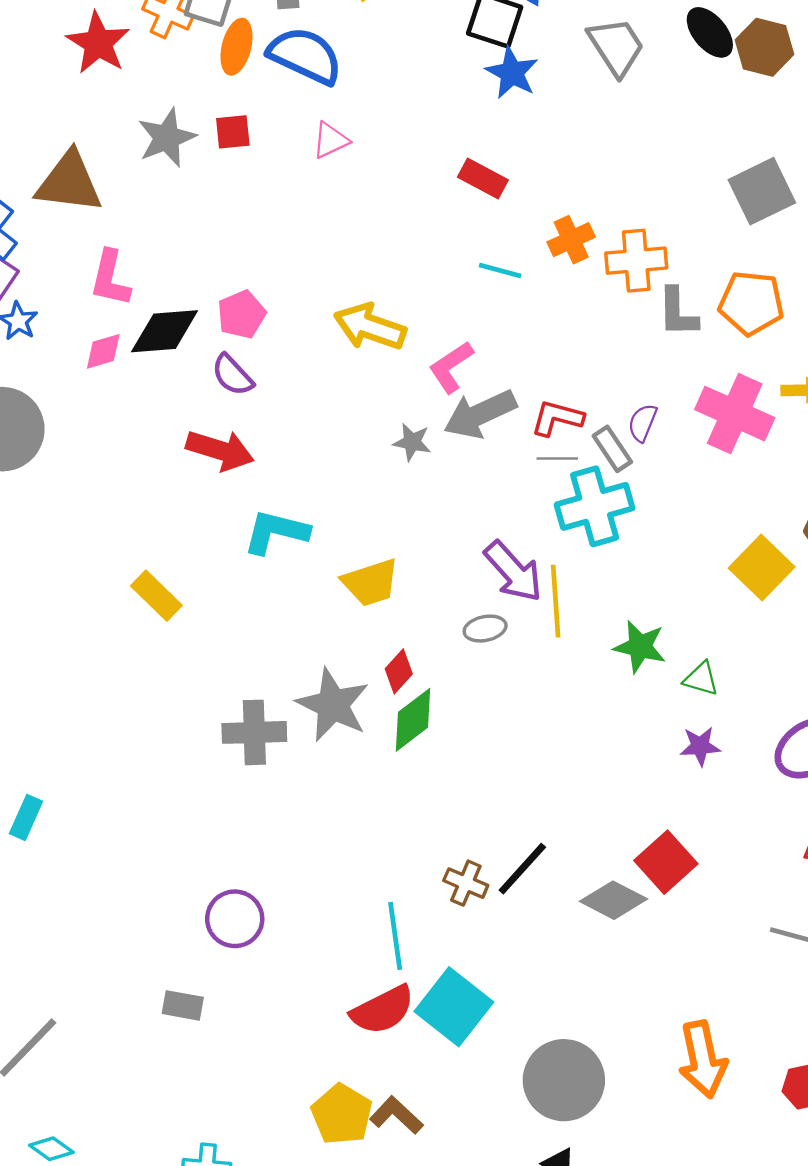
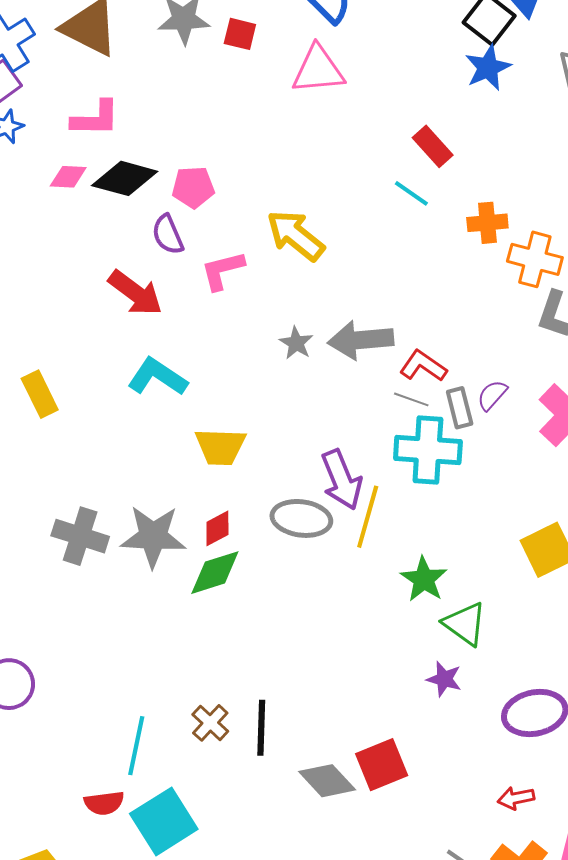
pink triangle: (330, 140) -> (318, 70), size x1.6
cyan line: (500, 270) -> (411, 193), moved
pink L-shape: (110, 278) -> (95, 119), turned -122
pink L-shape: (451, 367) -> (222, 270), moved
gray ellipse: (485, 629) -> (301, 518), size x1.6
green triangle: (701, 679) -> (465, 624), size x1.4
gray star: (333, 705) -> (153, 536), turned 30
black line: (522, 869) -> (261, 728), turned -60
red semicircle: (383, 1010) -> (104, 803), size x0.7

